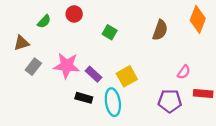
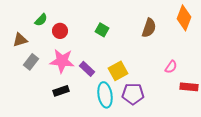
red circle: (74, 14) -> (60, 31), moved
black rectangle: (84, 98) -> (61, 91), moved, turned -35
purple pentagon: (170, 101) -> (133, 94), moved

